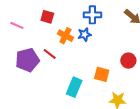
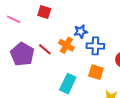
blue cross: (92, 15) -> (95, 46), moved
orange cross: (65, 36) -> (66, 45), moved
purple pentagon: (27, 60) -> (22, 54), turned -30

